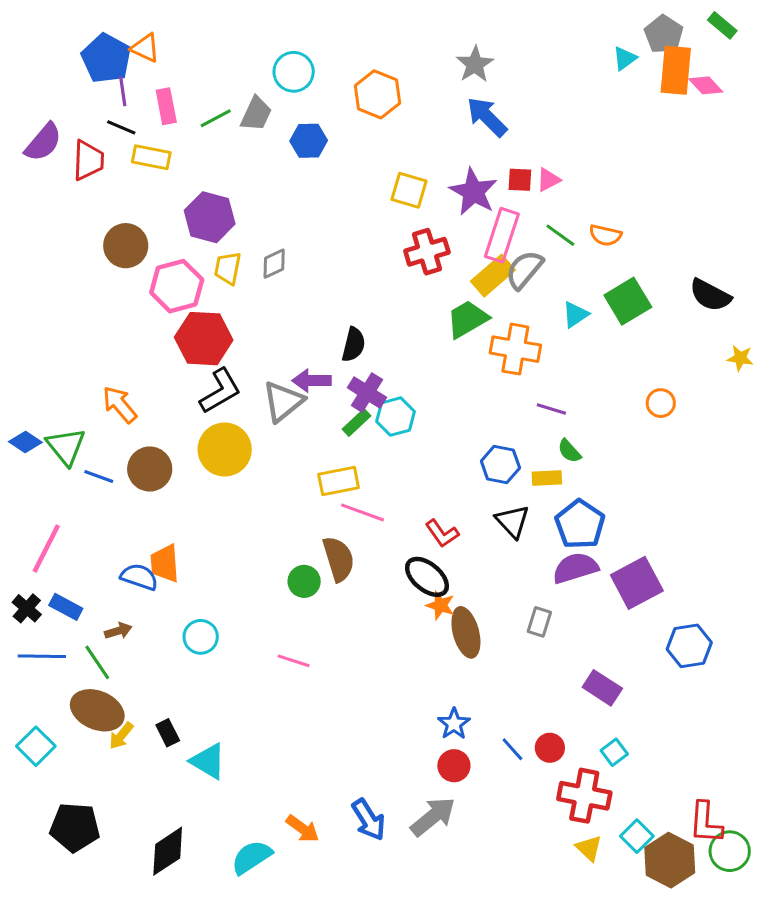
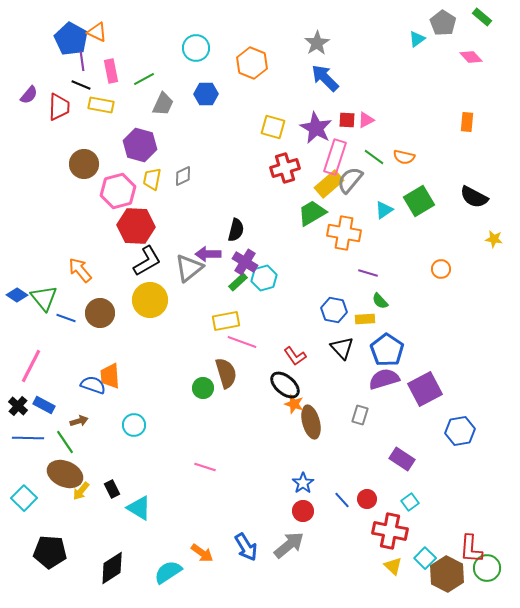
orange rectangle: (676, 70) -> (467, 122), moved, size x0.6
gray trapezoid: (256, 114) -> (163, 104), moved
purple semicircle: (43, 142) -> (29, 95), size x0.7
pink line: (294, 661) -> (205, 467), moved

